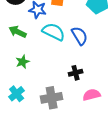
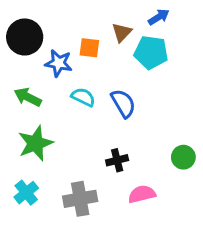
cyan semicircle: (54, 32) -> (83, 97), size x0.7
green star: (23, 62) -> (35, 143), size x1.6

